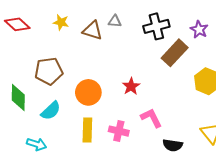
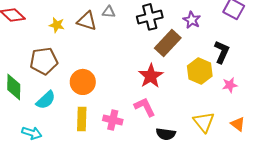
yellow star: (61, 22) -> (57, 25), moved
red star: (131, 86) -> (151, 76), moved, size x1.4

